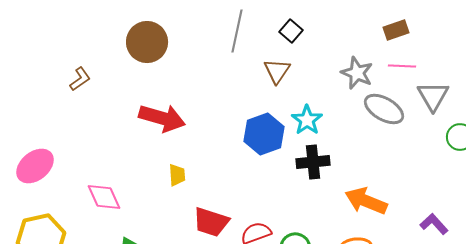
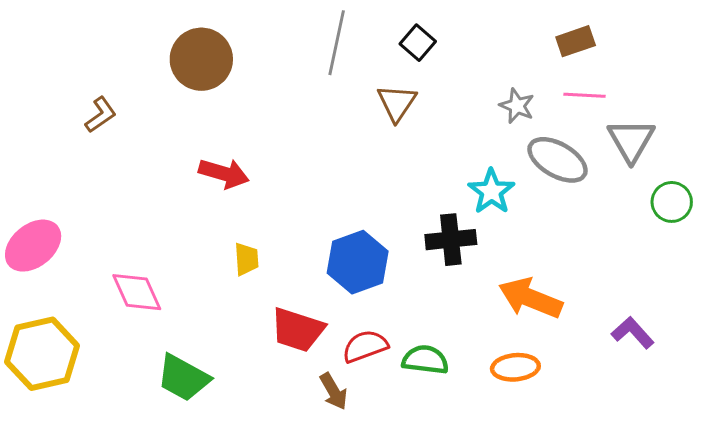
gray star: (357, 73) -> (517, 106), size x0.7
red arrow: (162, 118) -> (224, 173), size x0.7
cyan star: (307, 120) -> (491, 191), moved
blue hexagon: (264, 134) -> (358, 262), moved

